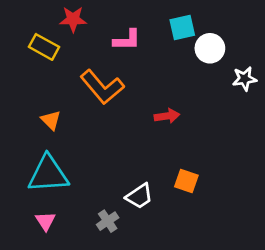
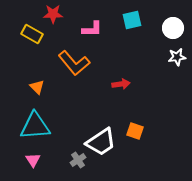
white circle: (210, 48) -> (173, 28), moved
white trapezoid: (139, 196) -> (101, 142), size x1.5

